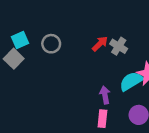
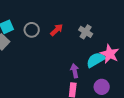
red arrow: (100, 44) -> (57, 30), moved

